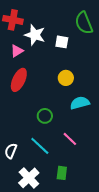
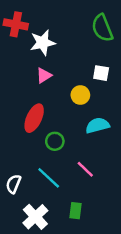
white star: (35, 35) -> (43, 43), turned -30
white square: (62, 42) -> (101, 73), moved
pink triangle: (17, 51) -> (44, 76), moved
red ellipse: (19, 80) -> (34, 118), moved

